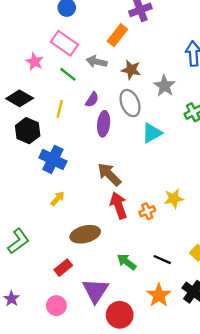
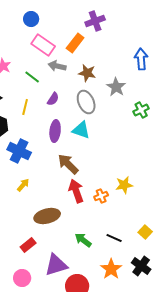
pink rectangle: (64, 43) -> (43, 45), moved
purple ellipse: (104, 124) -> (55, 131), moved
cyan triangle: (152, 133) -> (81, 130), moved, turned 48
purple triangle: (96, 291) -> (56, 265), turned 40

